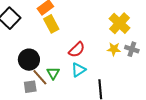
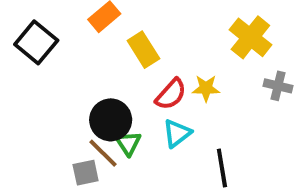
yellow rectangle: (51, 24) -> (143, 50), moved
yellow star: (114, 49) -> (206, 88), moved
black circle: (29, 60) -> (111, 120), moved

